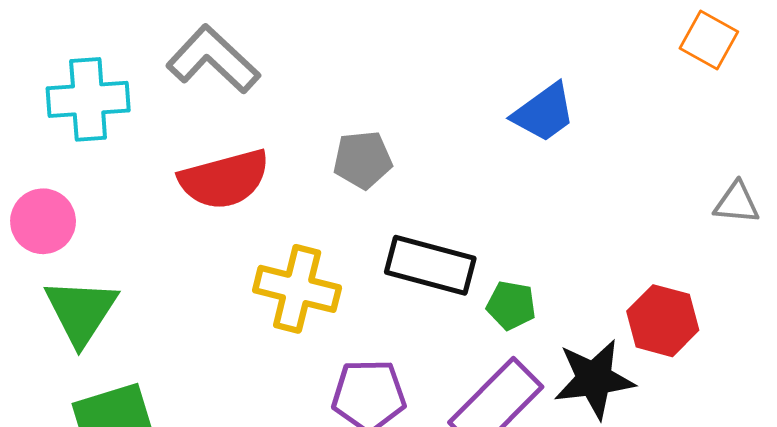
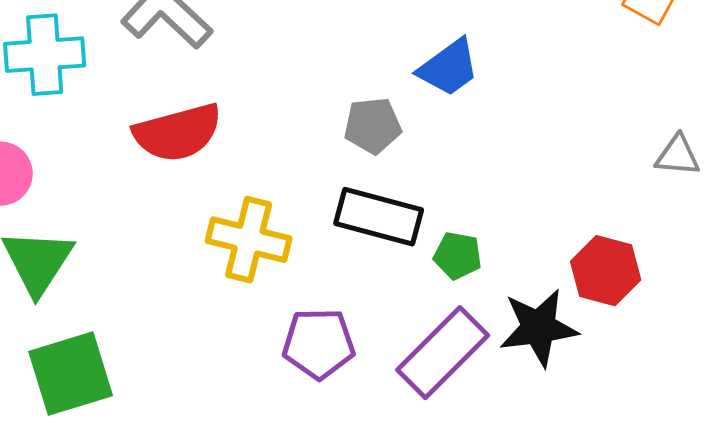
blue trapezoid: (544, 113) -> (449, 68), moved
gray pentagon: (363, 160) -> (373, 126), moved

